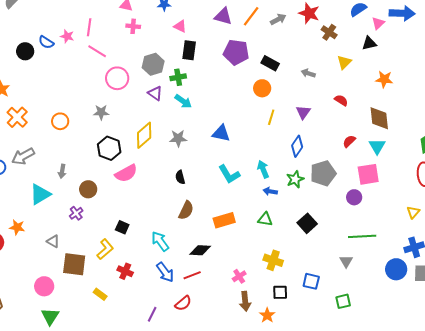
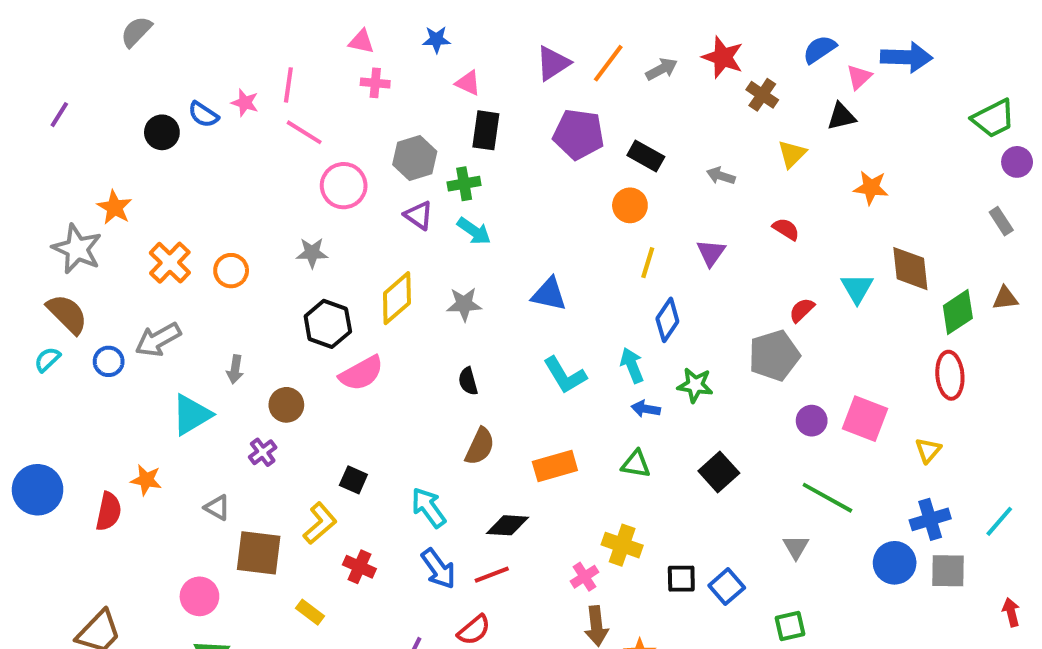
purple triangle: (223, 16) -> (553, 63), turned -48
orange cross: (17, 117) -> (170, 263), moved
brown diamond: (379, 118) -> (910, 269), moved
blue diamond: (297, 146) -> (667, 320), moved
cyan triangle: (377, 146) -> (857, 288), moved
gray pentagon: (323, 173) -> (774, 355), moved
pink square: (368, 174) -> (865, 419), moved, turned 30
green star: (295, 179) -> (695, 385), turned 30
green line: (362, 236) -> (827, 498), turned 32
yellow cross: (273, 260) -> (622, 545), moved
blue square: (311, 281) -> (727, 587), turned 36
black square: (280, 292) -> (681, 579), moved

